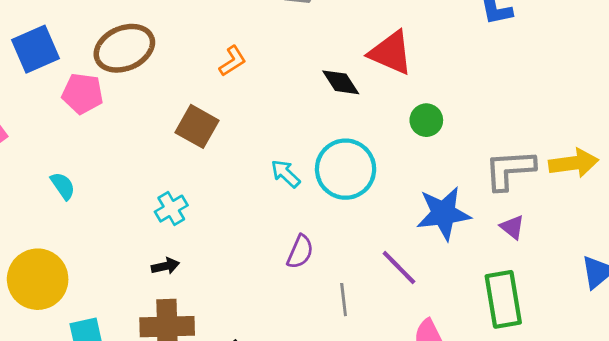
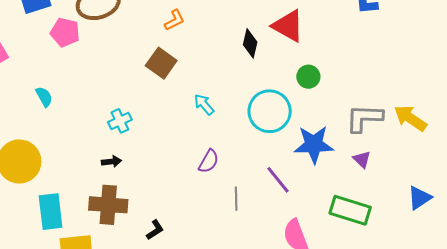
black diamond: (341, 82) -> (250, 43), turned 40
brown square: (197, 126) -> (161, 63), moved
yellow arrow: (574, 163) -> (410, 118), turned -144
cyan circle: (346, 169) -> (270, 111), moved
green rectangle: (503, 299) -> (350, 210), turned -69

